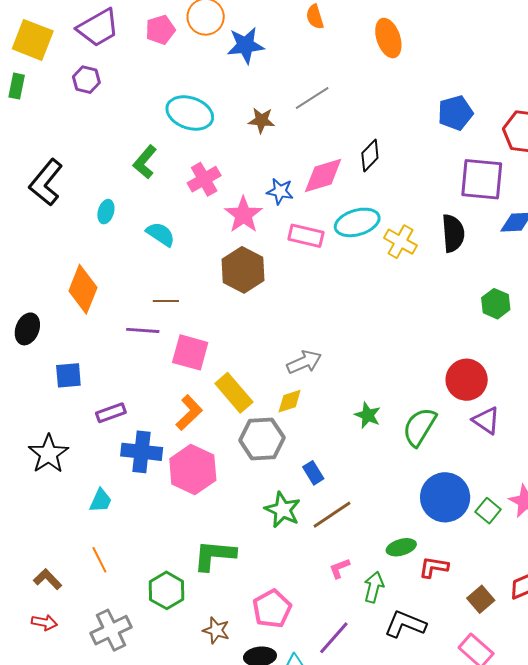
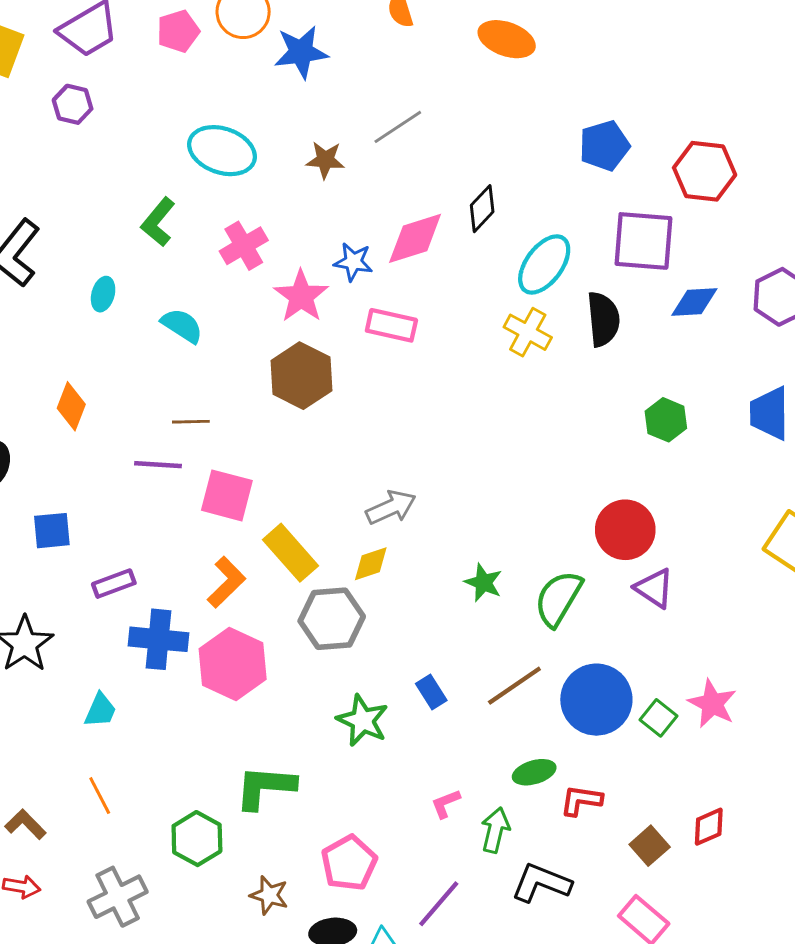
orange ellipse: (388, 38) -> (507, 39), turned -51
cyan ellipse: (357, 222) -> (544, 264), moved, turned -36
orange diamond: (83, 289) -> (71, 406), size x0.7
blue rectangle: (313, 473) -> (431, 692), moved
brown line: (332, 515) -> (514, 686), moved

